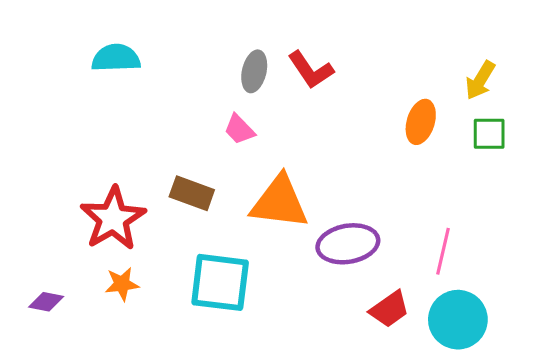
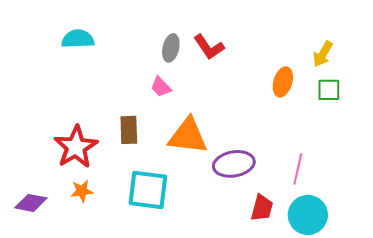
brown rectangle: (192, 193) -> (129, 130), turned 68
purple diamond: (46, 302) -> (31, 203), size x1.4
red trapezoid: (390, 309) -> (262, 208), turned -40

